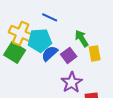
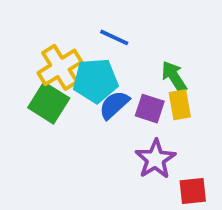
yellow cross: (21, 33) -> (60, 67), turned 35
yellow rectangle: (95, 53) -> (180, 105), moved
purple square: (69, 55) -> (150, 109), turned -35

